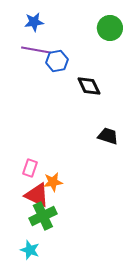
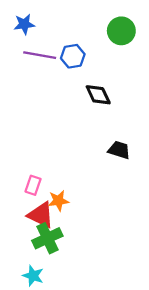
blue star: (34, 22) -> (24, 24), moved
blue hexagon: (57, 61) -> (73, 56), moved

